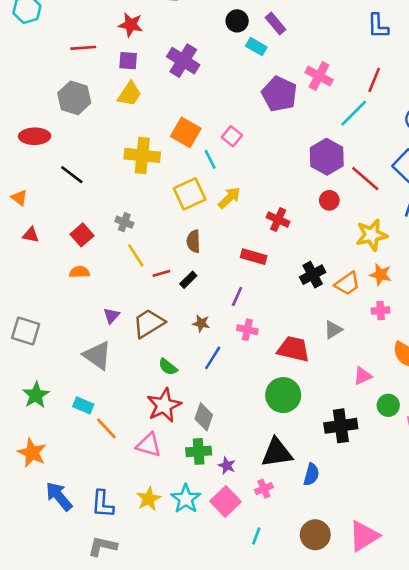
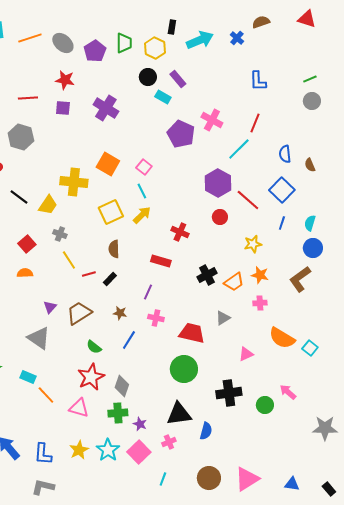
yellow trapezoid: (129, 94) -> (48, 205), moved
cyan line: (210, 159) -> (142, 191), moved
yellow star: (372, 235) -> (253, 244), size x0.7
green circle: (388, 405) -> (265, 405), moved

